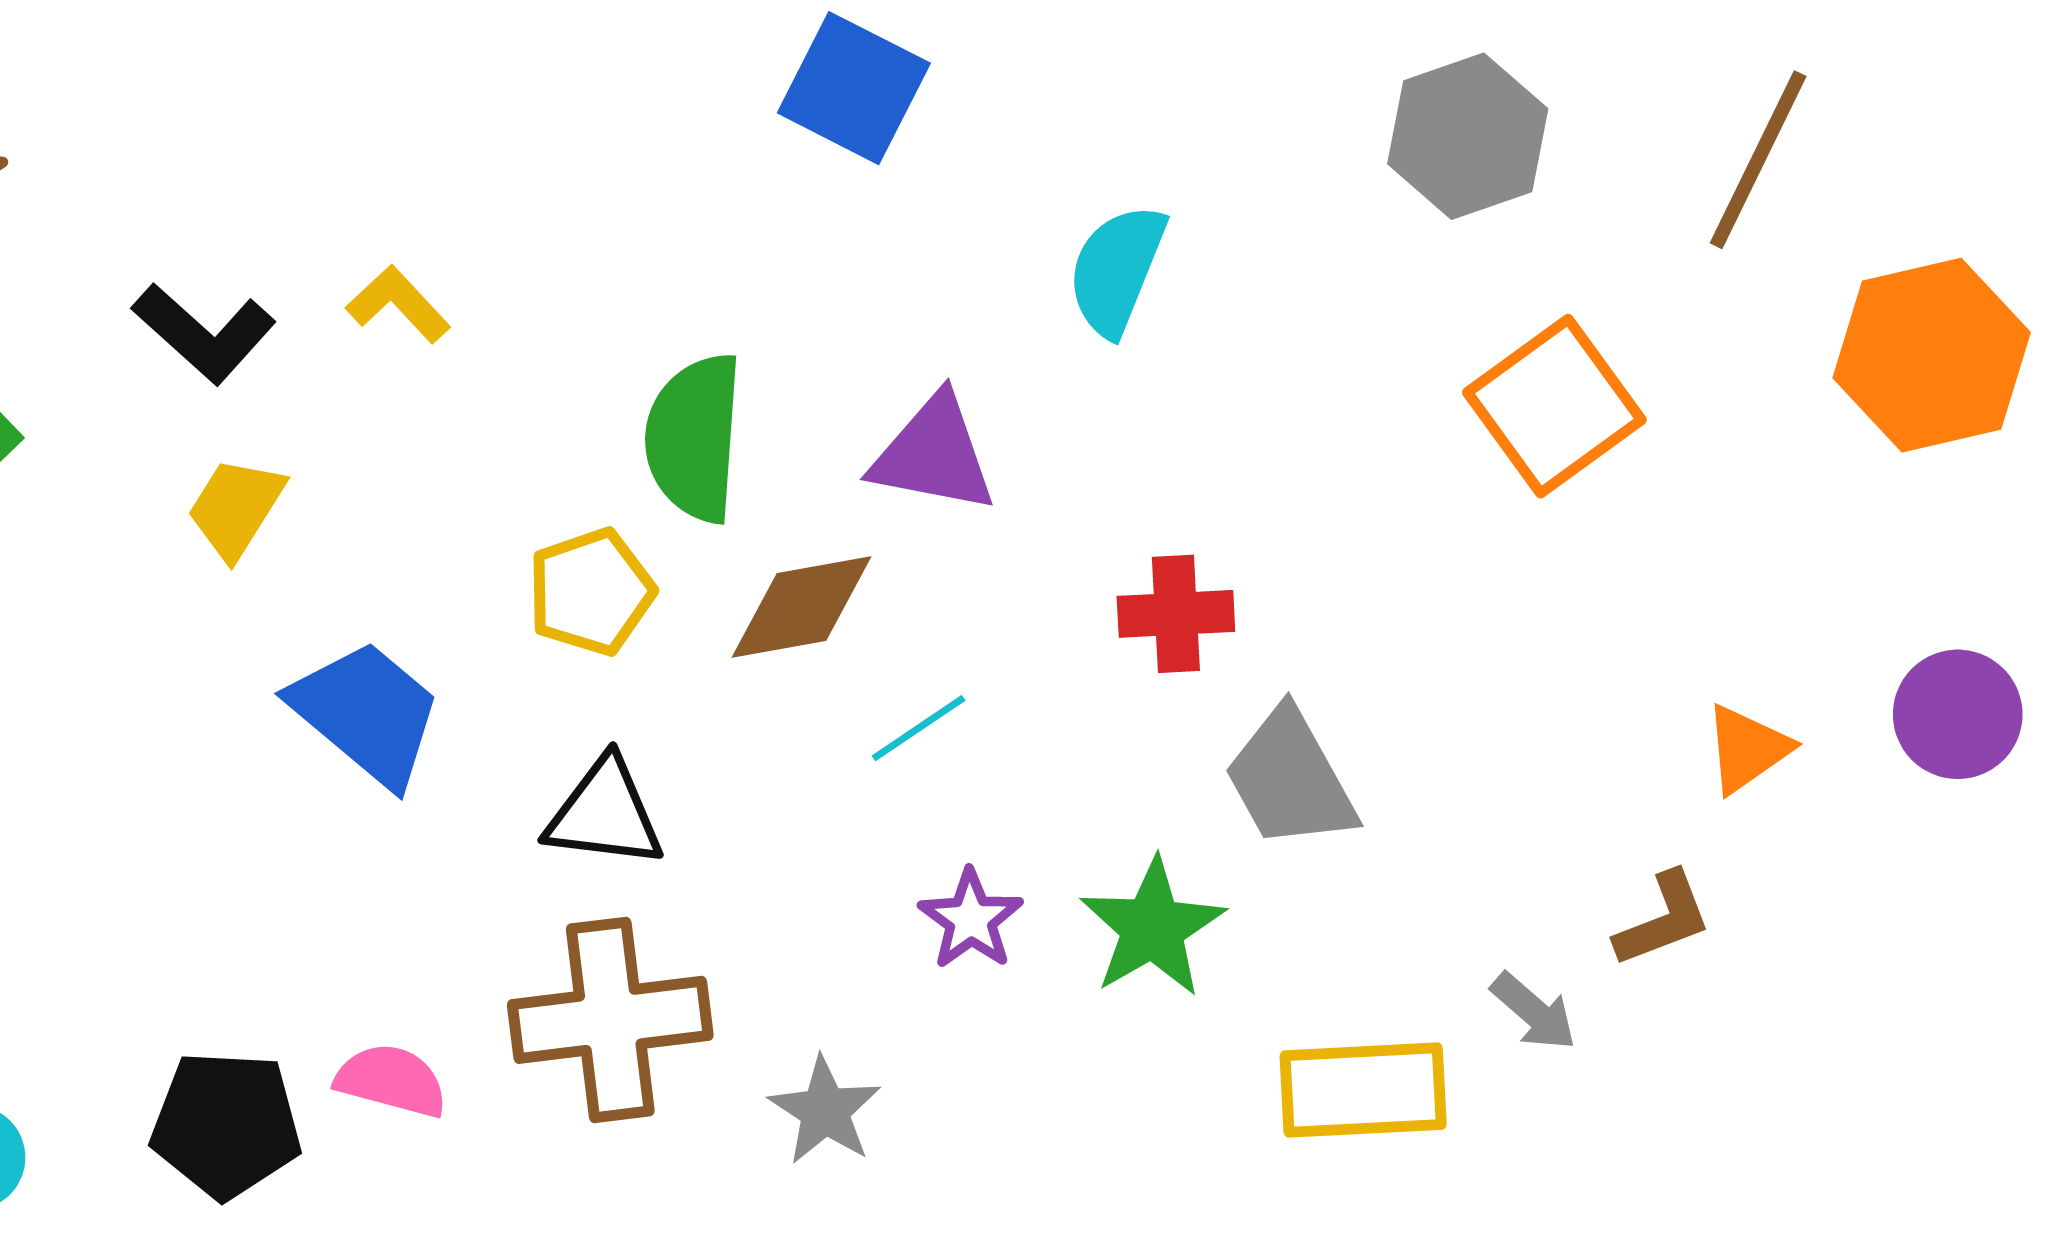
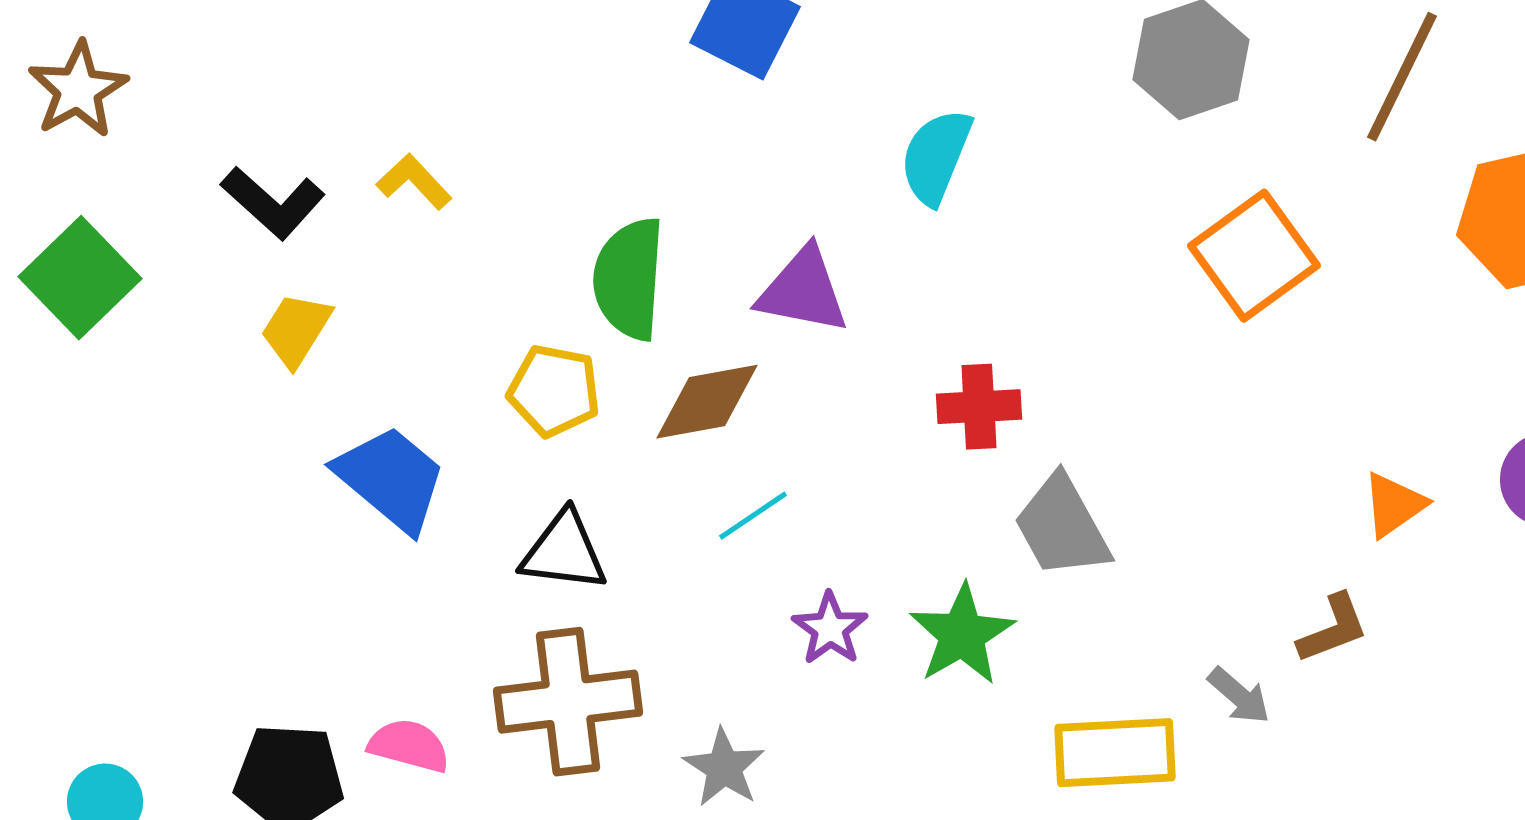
yellow pentagon: (591, 592) -> (554, 391), turned 30
cyan line: (919, 728) -> (753, 516), moved

